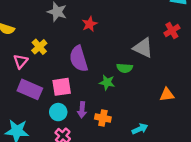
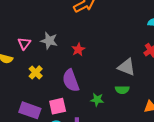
pink triangle: (21, 61) -> (24, 44), moved
green semicircle: (125, 68) -> (122, 90), moved

